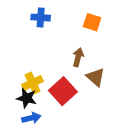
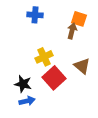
brown arrow: (78, 57) -> (72, 31), moved
yellow cross: (32, 83) -> (44, 57), moved

